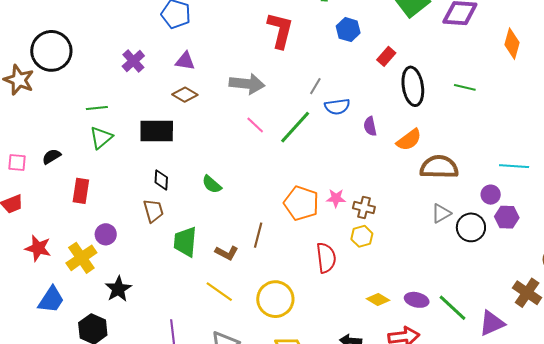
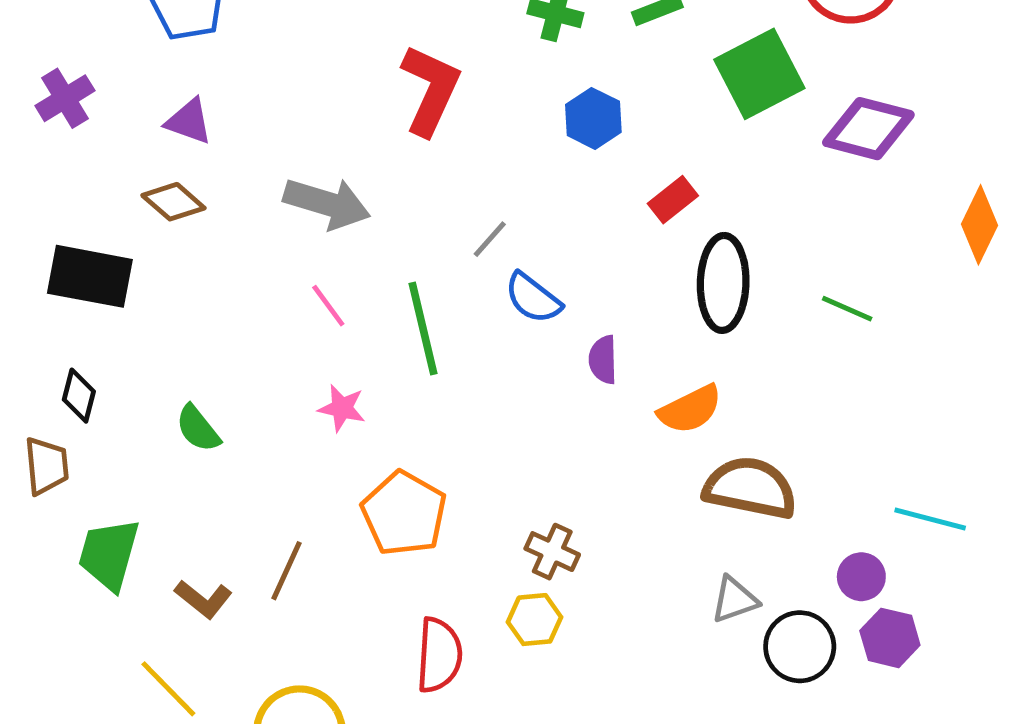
blue semicircle: (337, 107) -> (533, 298), turned 35
green line: (295, 127) -> (423, 329), turned -66
pink star: (336, 198) -> (342, 408), moved

